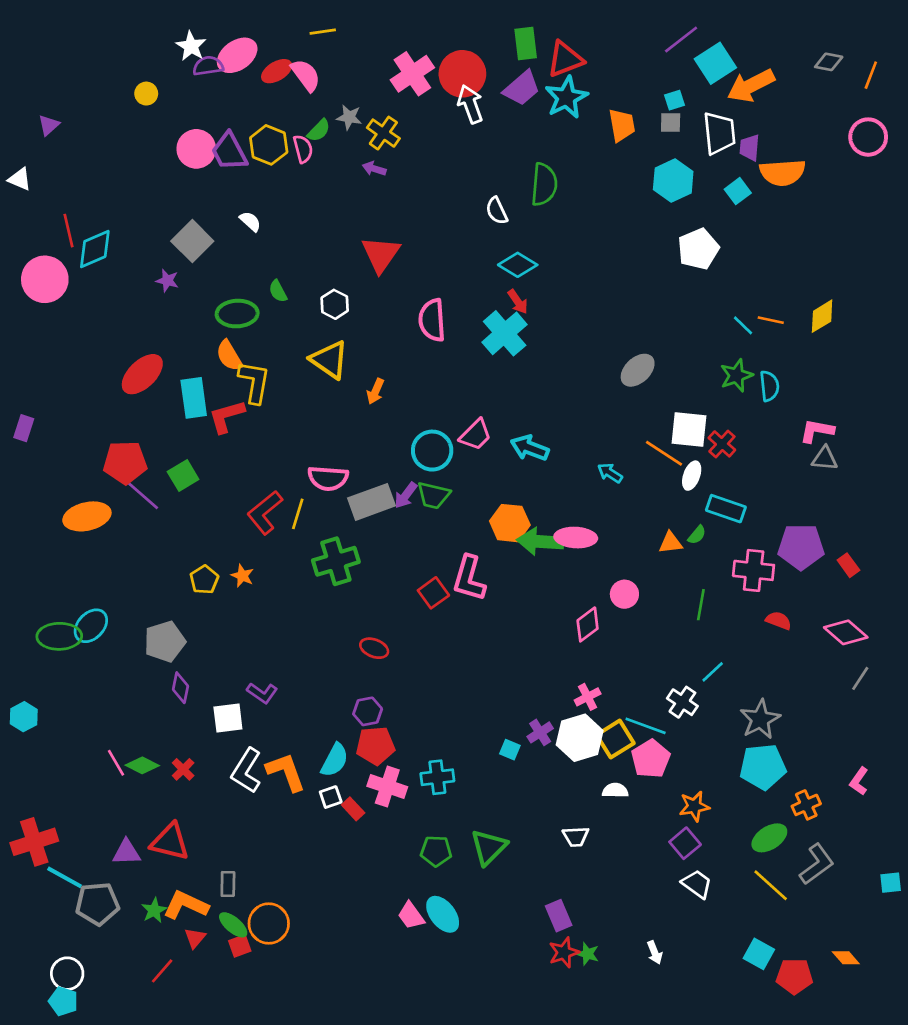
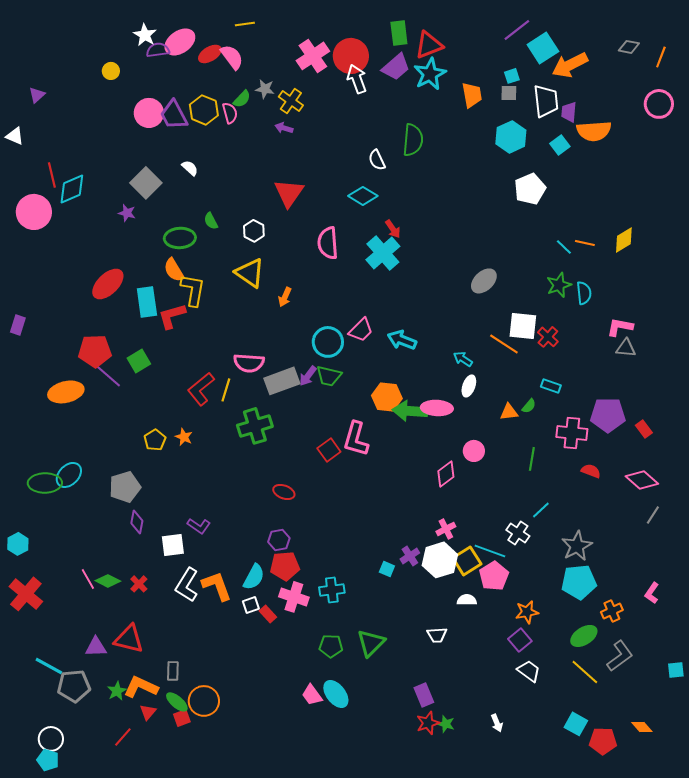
cyan diamond: (518, 265) -> (363, 196), moved
white ellipse: (692, 476) -> (469, 386), moved
cyan rectangle: (726, 509) -> (551, 386), size x0.7
red cross: (34, 842) -> (26, 594), moved, turned -32

